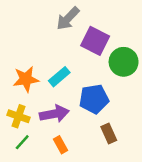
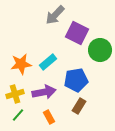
yellow cross: (18, 116) -> (15, 94), turned -36
brown rectangle: (109, 134) -> (79, 106), moved, turned 56

